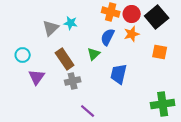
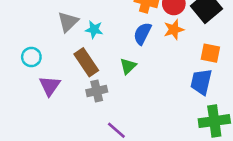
cyan star: (71, 23) -> (94, 30), moved
green triangle: (94, 54) -> (128, 66), moved
blue trapezoid: (119, 74) -> (201, 82), moved

